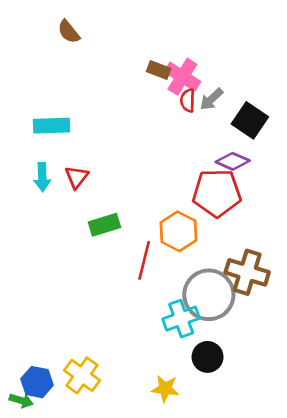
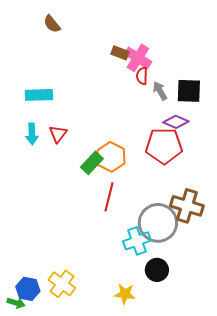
gray arrow: (211, 99) -> (160, 91), moved, turned 102
black square: (250, 120) -> (189, 91), turned -32
green rectangle: (104, 225) -> (92, 163), moved, turned -30
orange hexagon: (178, 231) -> (111, 157), moved

